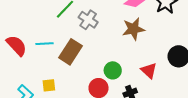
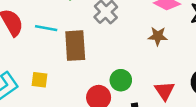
brown star: (133, 29) -> (158, 36), size x0.7
brown rectangle: (70, 52) -> (75, 46), turned -50

